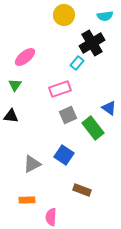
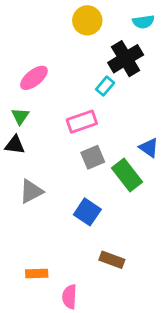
black triangle: (11, 116) -> (15, 145), moved
gray triangle: (32, 164) -> (31, 191), moved

